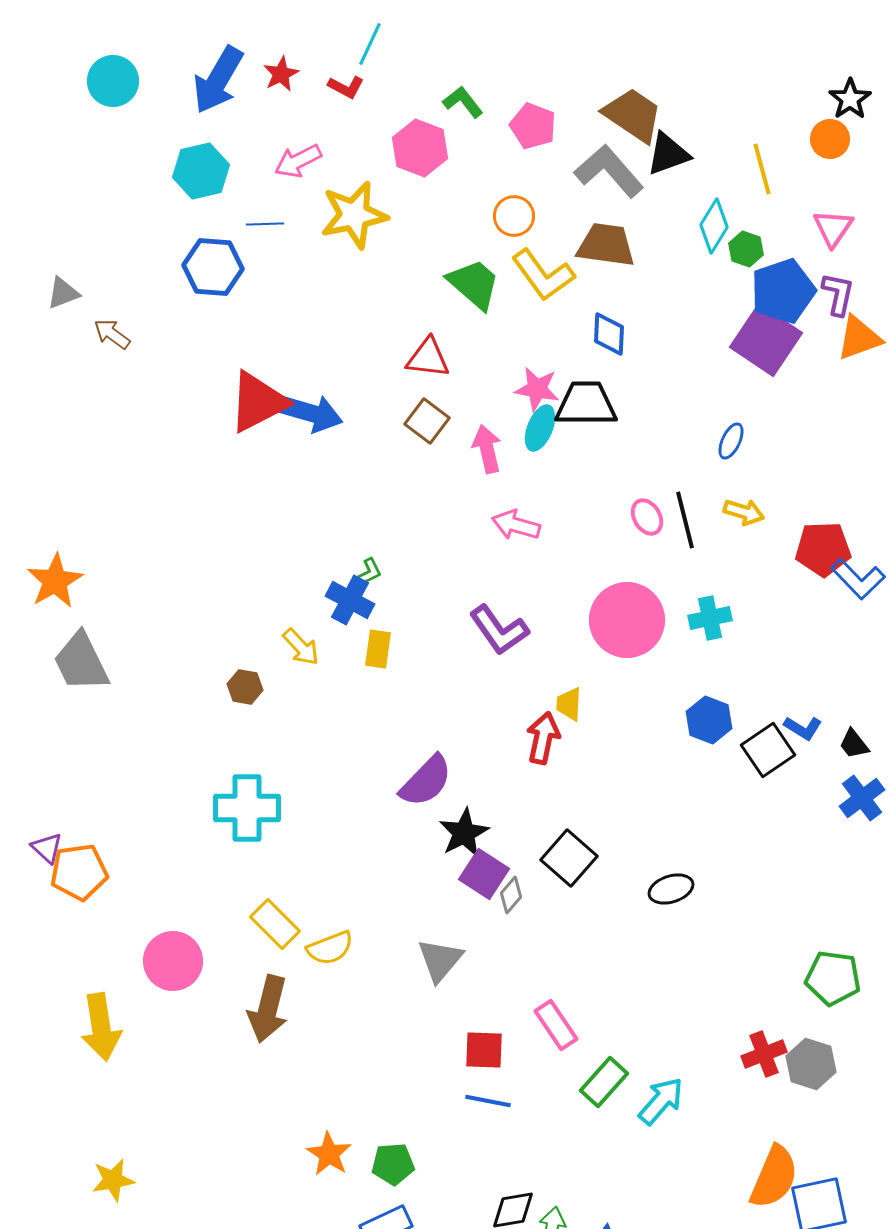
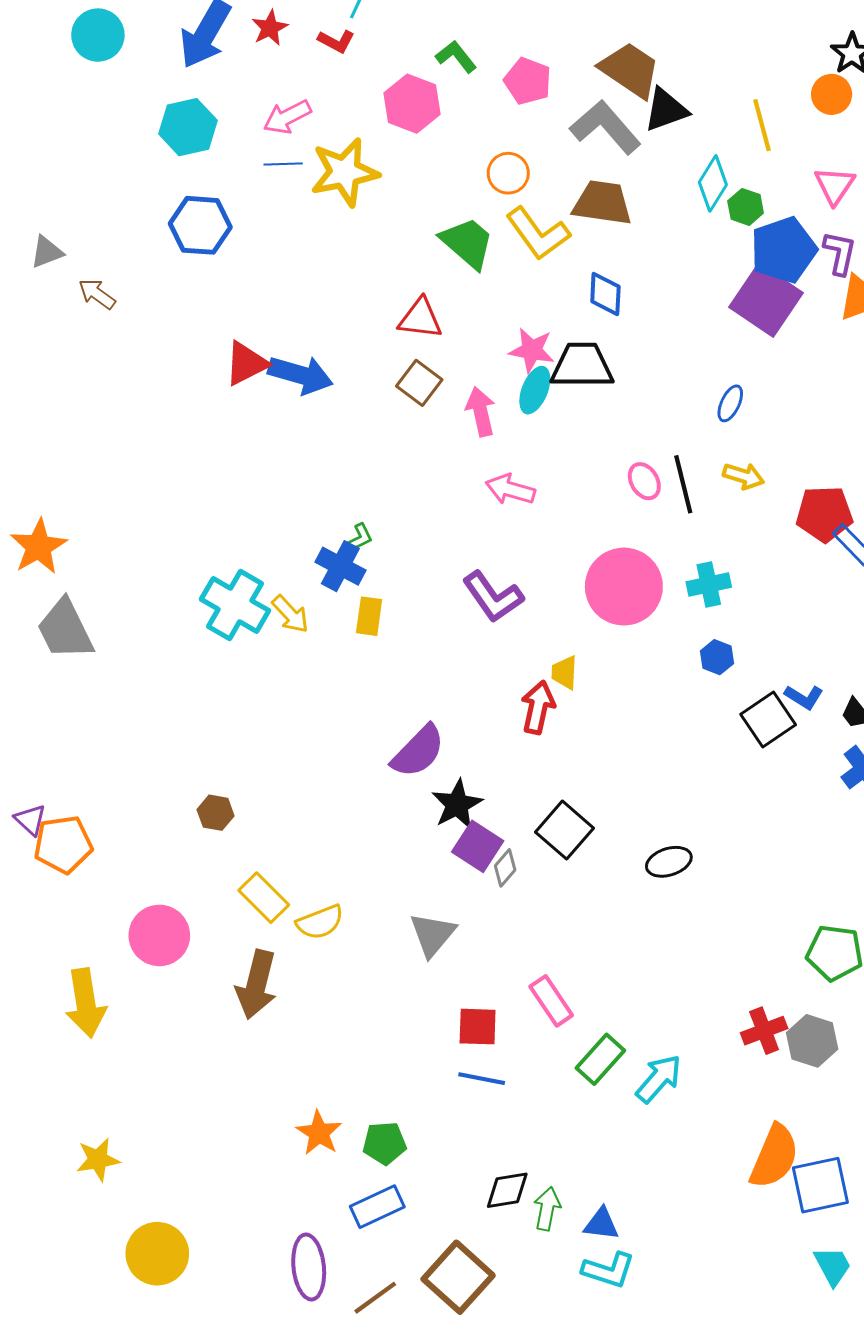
blue line: (265, 224) -> (283, 164), moved
red triangle: (258, 402) -> (246, 363), size x0.7
brown hexagon: (245, 687) -> (216, 813), moved
blue hexagon: (709, 720) -> (717, 657), moved, size x0.7
cyan cross: (247, 808) -> (235, 605), moved, turned 30

